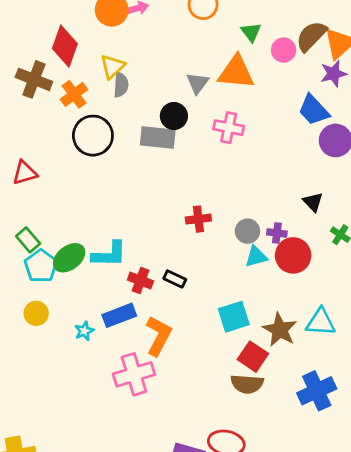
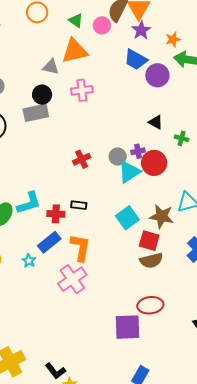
gray triangle: (198, 83) -> (51, 67), turned -36
cyan triangle: (256, 257) -> (129, 172), size x1.4

